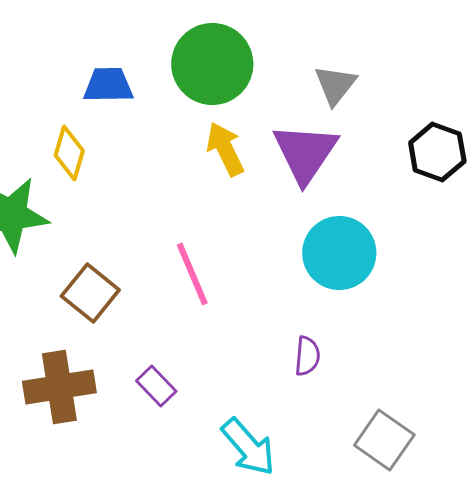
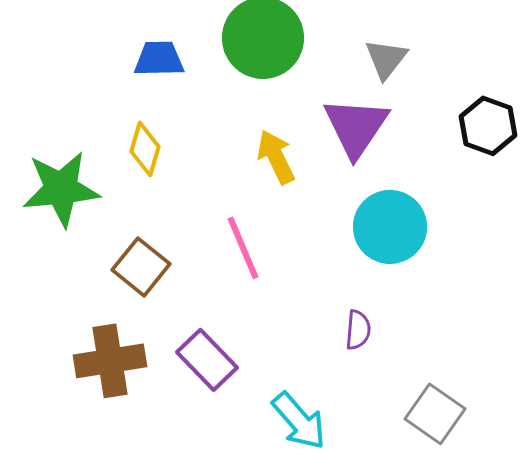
yellow arrow: (225, 149) -> (276, 157), moved
yellow diamond: (69, 153) -> (145, 149), moved
purple rectangle: (156, 386) -> (207, 360), size x1.5

